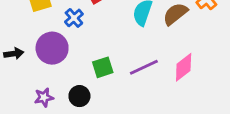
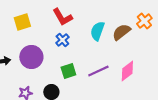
blue cross: (74, 18) -> (62, 40), moved

